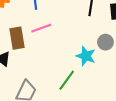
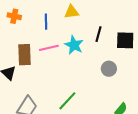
cyan star: (86, 56) -> (74, 45), moved

